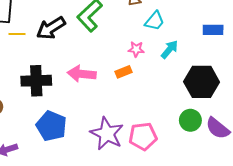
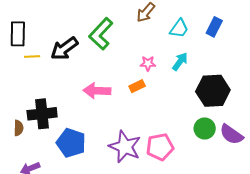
cyan trapezoid: (155, 21) -> (179, 29), moved
blue rectangle: (213, 30) -> (214, 27), moved, turned -60
black cross: (36, 81) -> (42, 114), moved

